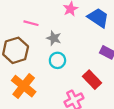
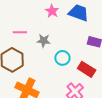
cyan circle: (57, 60) -> (62, 58), moved

